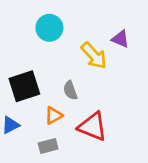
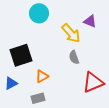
gray semicircle: (70, 90) -> (74, 57), moved
red triangle: (93, 127) -> (93, 82), moved, turned -45

